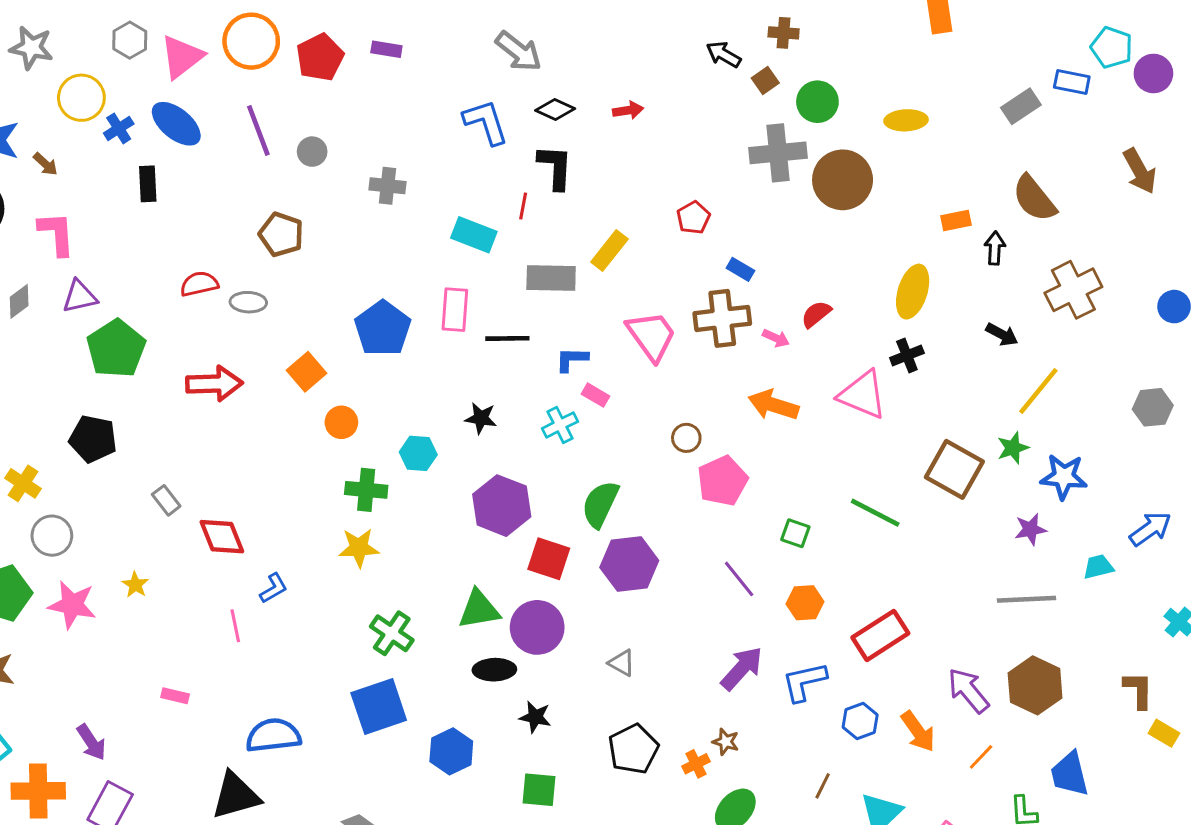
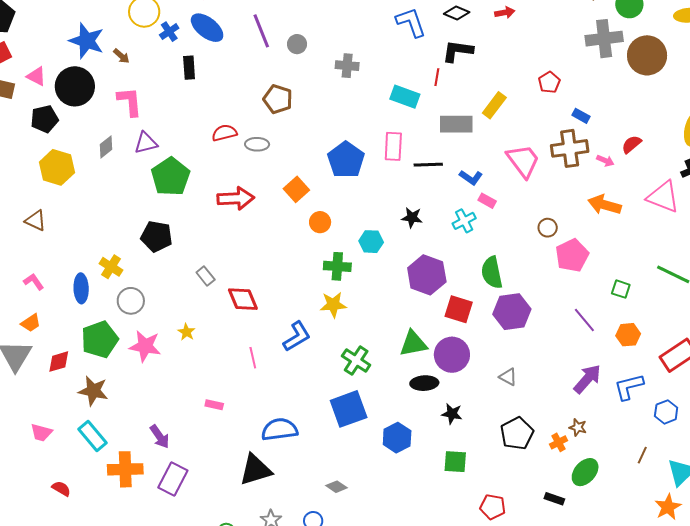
black L-shape: (555, 167) -> (458, 51), turned -84
blue L-shape: (572, 359) -> (471, 177), turned -145
green semicircle: (600, 504) -> (492, 273), turned -36
blue L-shape: (273, 588) -> (297, 336), moved, size x1.5

